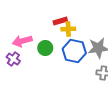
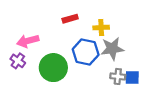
yellow cross: (68, 29) -> (101, 28), moved
green circle: (45, 48) -> (53, 68), moved, size x1.6

